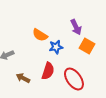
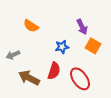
orange semicircle: (40, 35) -> (31, 26), moved
brown arrow: (23, 78) -> (29, 78), size x1.5

